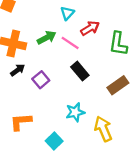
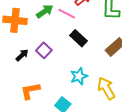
black arrow: (18, 70) -> (22, 55), moved

